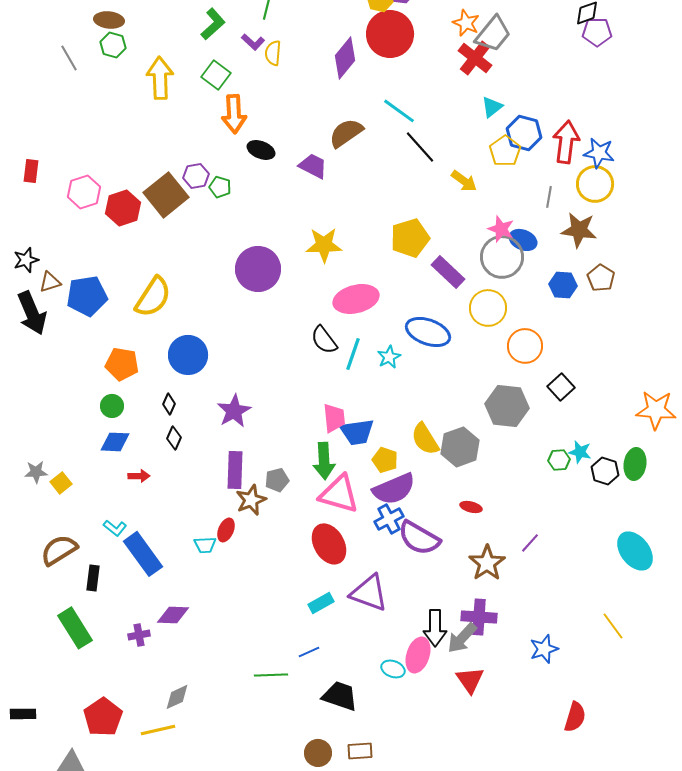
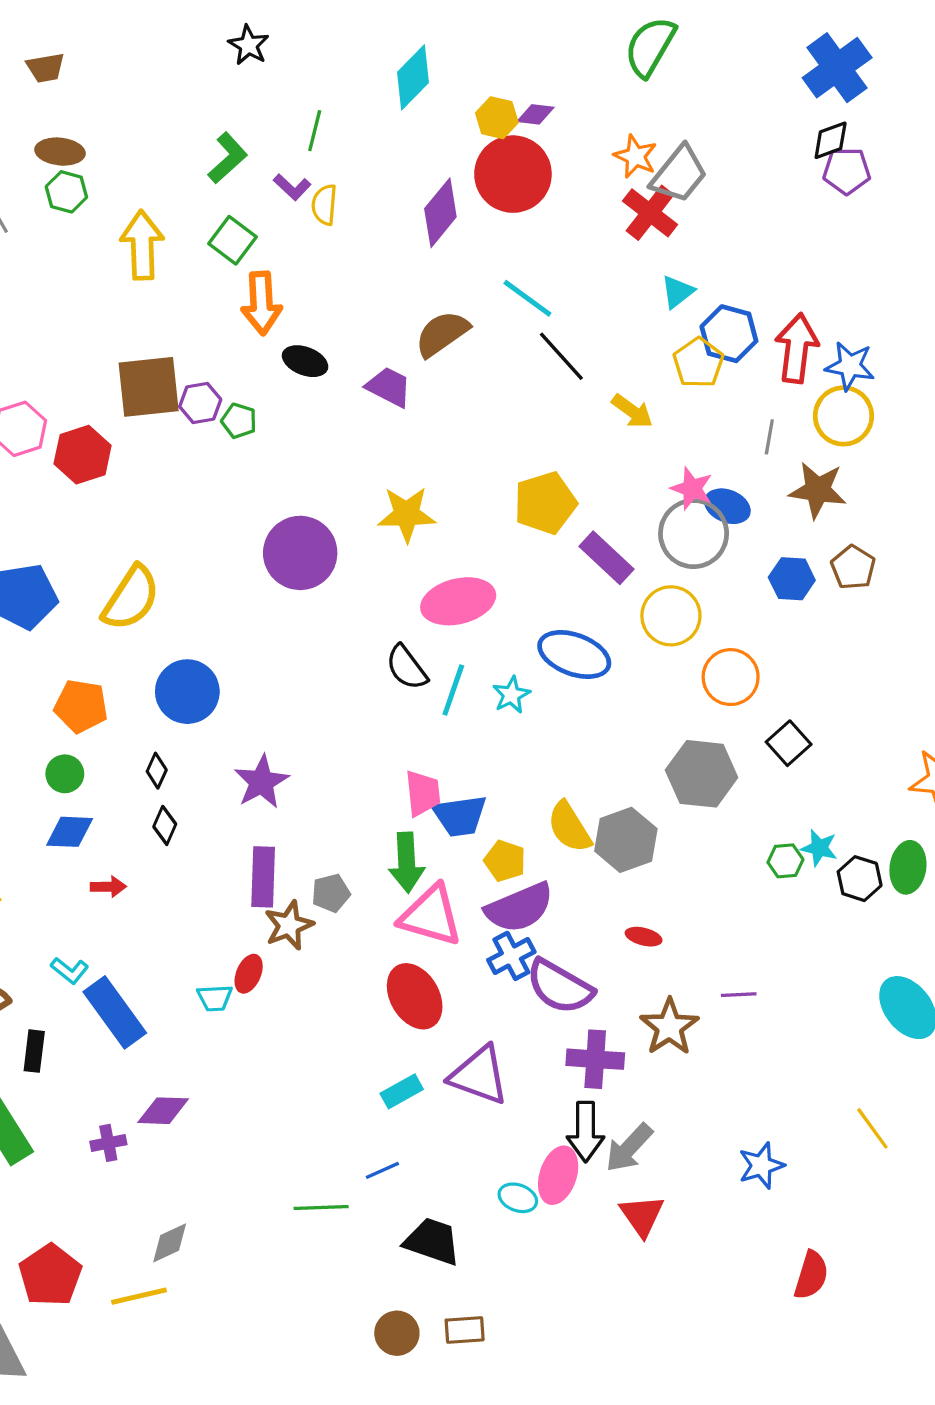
brown square: (166, 195) -> (149, 387), moved, turned 33
purple line: (530, 543) -> (739, 995), turned 45
purple cross: (479, 617) -> (595, 1059), moved

